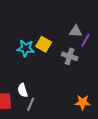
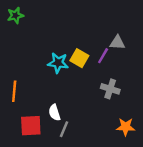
purple line: (86, 40) -> (103, 56), moved
gray cross: (70, 56) -> (110, 89), moved

